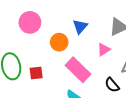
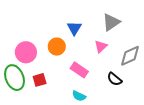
pink circle: (30, 22) -> (26, 52), moved
pink rectangle: (78, 70) -> (79, 70), size x0.7

